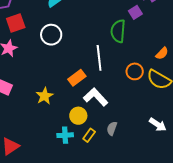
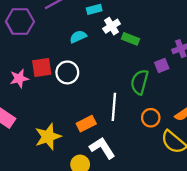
red square: (16, 23) -> (42, 68), moved
orange circle: (135, 71) -> (151, 118), moved
yellow star: (45, 96) -> (48, 137), size x1.4

